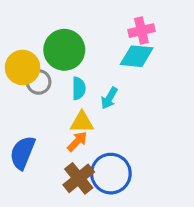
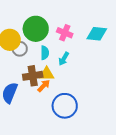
pink cross: (141, 31) -> (65, 33), moved, turned 35
cyan diamond: (137, 56) -> (97, 34), moved
brown cross: (79, 178) -> (33, 76), moved, turned 30

